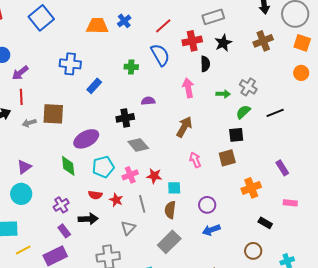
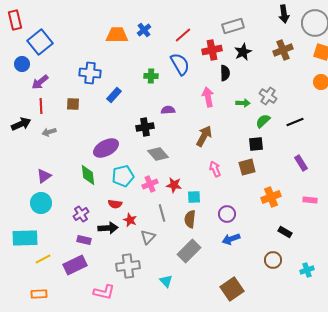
blue square: (41, 18) -> (40, 42), moved
brown square: (53, 114) -> (73, 104), moved, size x0.6
purple rectangle: (282, 168) -> (301, 163), moved
red star: (116, 200) -> (130, 220), moved
pink rectangle: (290, 203) -> (310, 200), moved
purple rectangle: (64, 231) -> (84, 240), turned -40

